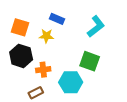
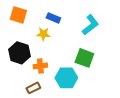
orange square: (20, 27) -> (18, 15), moved

